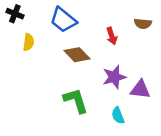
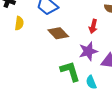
red arrow: (112, 36) -> (93, 26), moved, turned 32
green L-shape: (76, 101) -> (70, 71), moved

